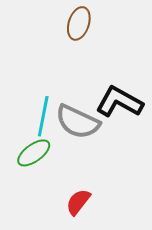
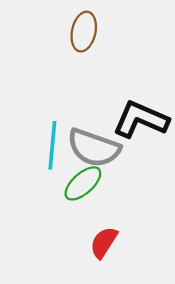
green ellipse: (34, 153) -> (83, 183), moved

